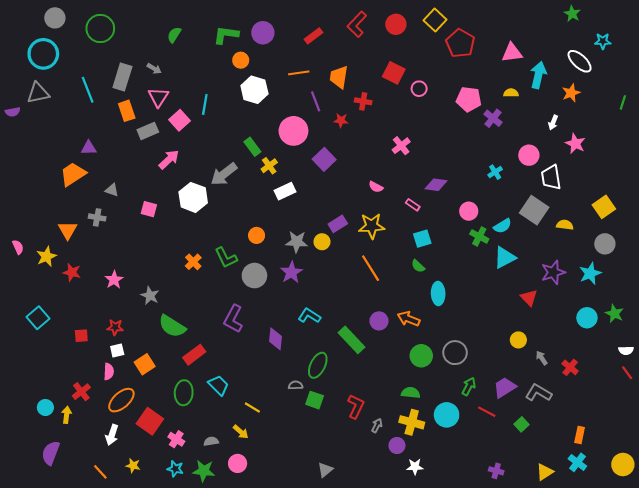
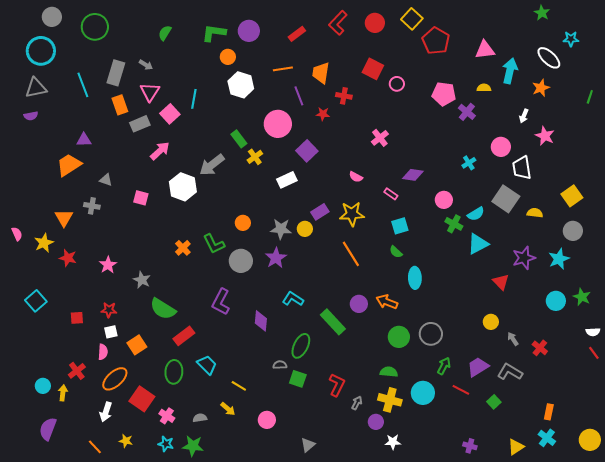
purple semicircle: (13, 112) -> (31, 116), moved
white rectangle: (285, 191) -> (287, 180), moved
pink circle: (238, 463) -> (267, 420), moved

